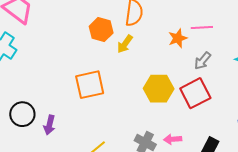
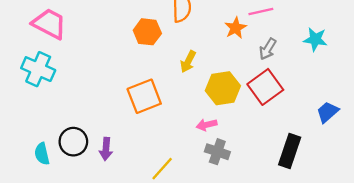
yellow arrow: (125, 44) -> (188, 62), moved
pink arrow: (173, 139) -> (207, 125), moved

